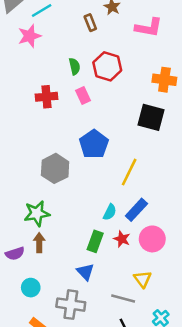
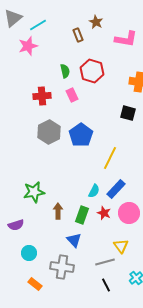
black square: (151, 117) -> (128, 113), size x0.7
gray hexagon: (55, 168) -> (49, 132), moved
brown arrow: (39, 243) -> (58, 211), moved
gray line: (123, 298) -> (105, 262), turned -30

